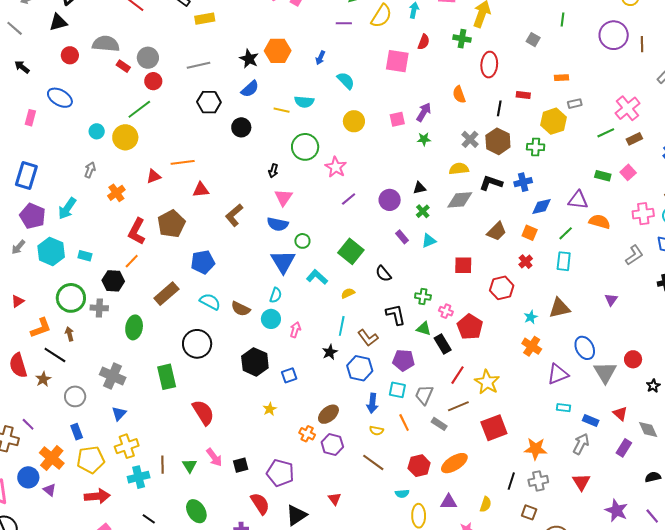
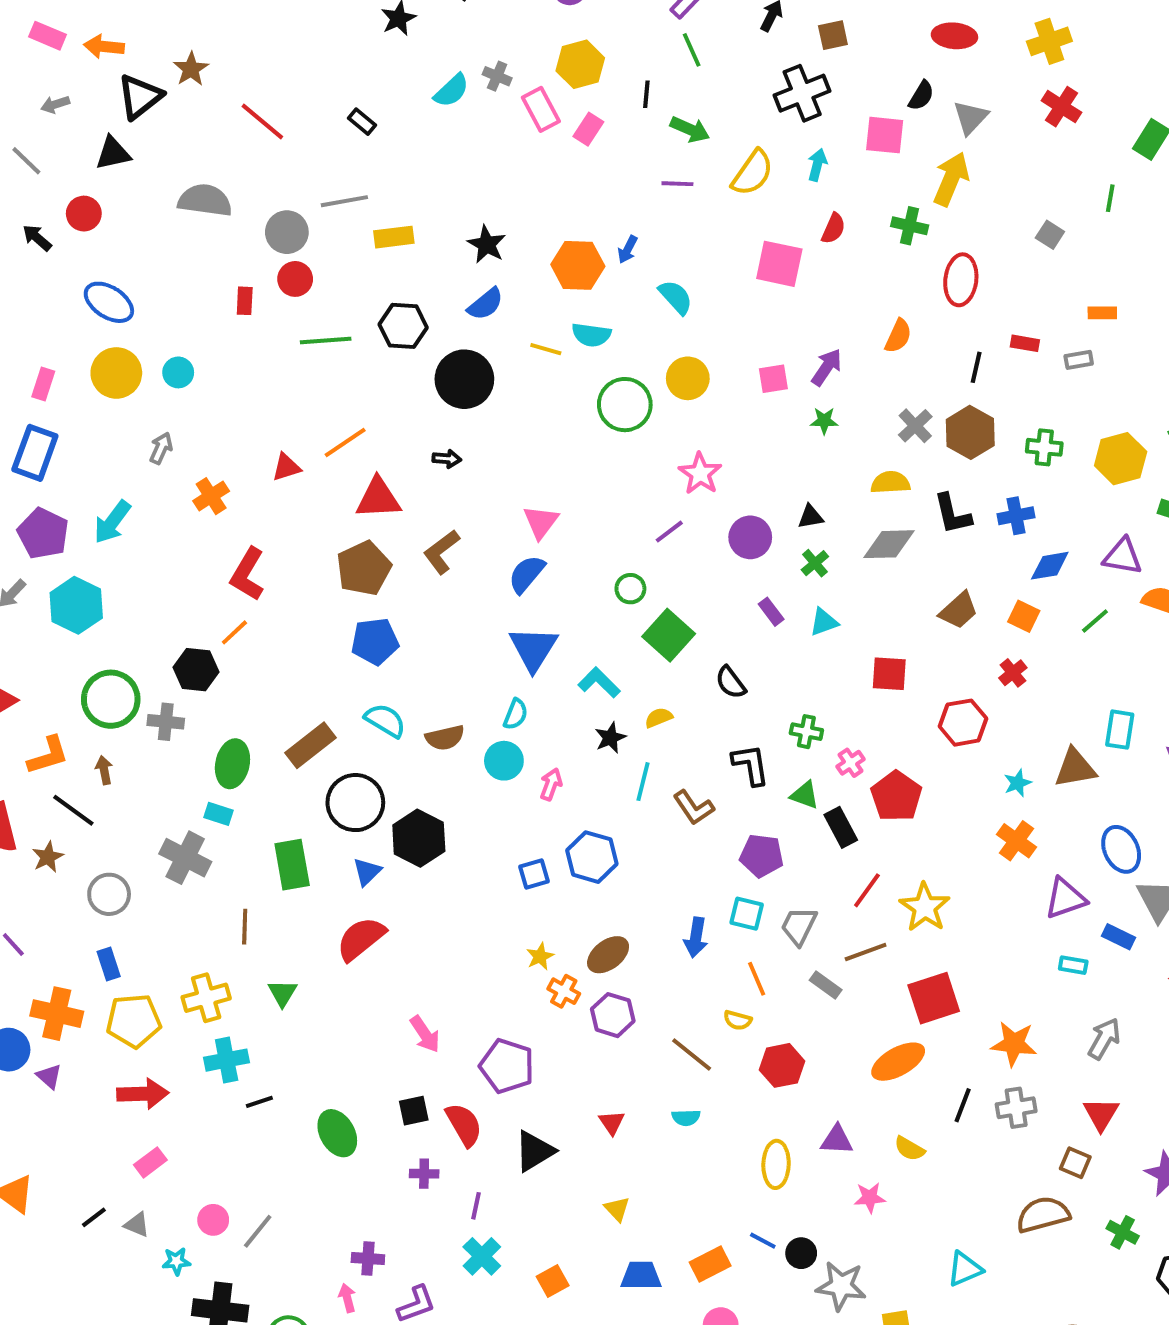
yellow rectangle: (205, 19) -> (394, 237), moved
orange hexagon: (278, 51) -> (578, 265), moved
red circle: (70, 55) -> (84, 214), moved
gray line: (198, 65) -> (344, 201), moved
red rectangle: (123, 66) -> (245, 301), moved, turned 56
orange semicircle: (459, 95) -> (898, 336), turned -138
gray rectangle: (575, 104) -> (1079, 360), moved
green line: (139, 109) -> (326, 340), moved, turned 30
pink rectangle: (30, 118) -> (43, 384), moved
yellow hexagon: (553, 121) -> (1121, 459), moved
black circle: (241, 127) -> (464, 379), size x1.5
yellow circle: (125, 137) -> (116, 373), moved
green circle: (305, 147) -> (625, 405), moved
orange line: (183, 162) -> (345, 442), turned -30
pink star: (336, 167) -> (700, 473), moved
black arrow: (273, 171) -> (447, 459), moved, turned -104
black L-shape: (491, 183) -> (952, 514), turned -125
red triangle: (201, 190) -> (378, 498), size x1.4
brown pentagon: (171, 224) -> (364, 568), moved
blue semicircle: (278, 224) -> (527, 574), turned 115
green circle: (302, 241) -> (630, 589), moved
cyan rectangle: (85, 256) -> (218, 814), moved
cyan rectangle: (564, 261) -> (1120, 730), moved
brown rectangle: (166, 294) -> (310, 745), moved
brown semicircle: (241, 309) -> (445, 738), turned -42
pink cross: (446, 311) -> (851, 763), turned 32
black star: (330, 352) -> (610, 738), moved
black hexagon: (255, 362) -> (419, 838), moved
blue hexagon: (360, 368) -> (592, 857), moved
yellow star: (270, 409) -> (540, 956), moved
red semicircle: (203, 412) -> (361, 939), turned -100
blue triangle: (119, 414) -> (367, 872), moved
blue rectangle: (591, 420) -> (1119, 937), moved
yellow semicircle: (376, 431) -> (738, 1020), moved
pink arrow: (214, 457) -> (425, 1034), moved
orange cross: (52, 458) -> (57, 1014), turned -30
orange ellipse: (454, 463) -> (898, 1062), moved
brown line: (163, 465) -> (245, 927), moved
black square: (241, 465) -> (414, 1111), moved
green triangle: (190, 466) -> (282, 993), moved
cyan semicircle: (402, 494) -> (686, 1118), moved
yellow semicircle: (486, 504) -> (909, 1149), turned 98
brown square: (529, 512) -> (1075, 1163), moved
black line: (149, 519) -> (259, 1102), moved, turned -56

